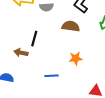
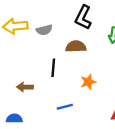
black line: (34, 39) -> (53, 68), moved

